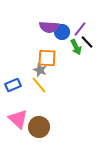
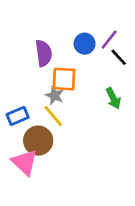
purple semicircle: (49, 27) -> (44, 53), moved, turned -102
green arrow: (76, 47) -> (113, 98), moved
brown circle: (39, 127) -> (38, 141), moved

